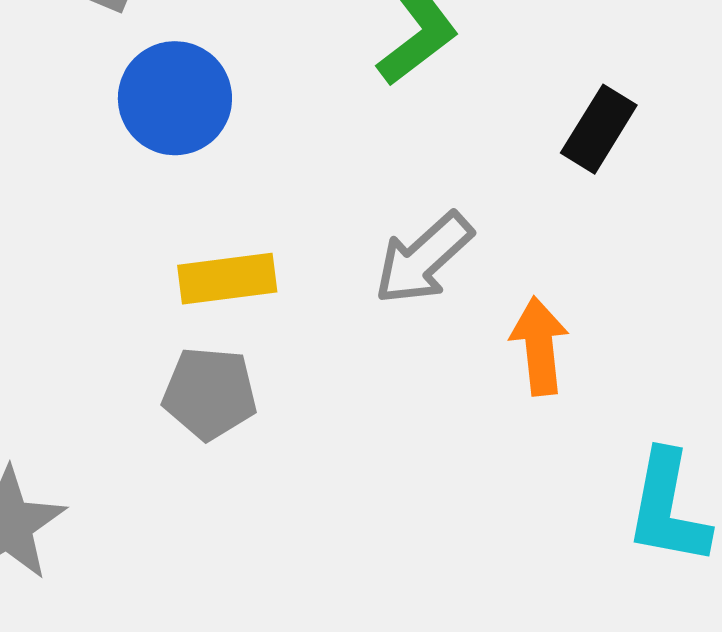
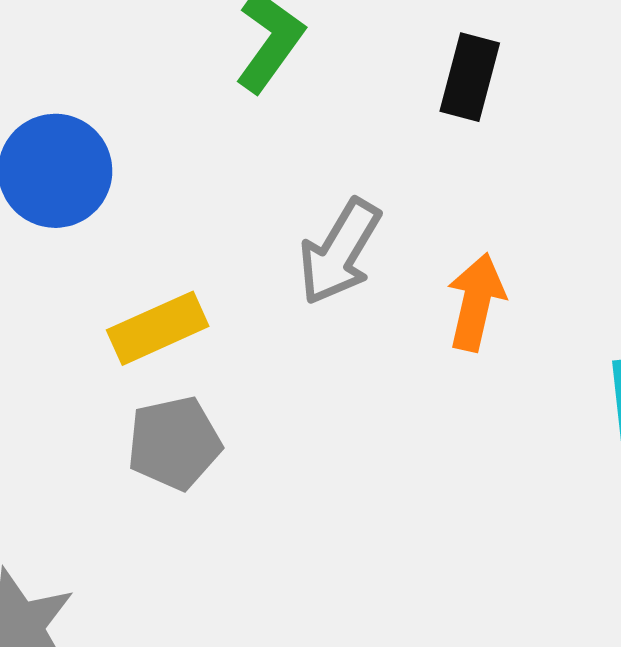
orange arrow: (539, 346) -> (476, 302), turned 36

